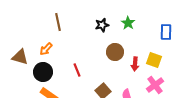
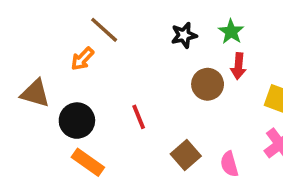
brown line: (58, 22) -> (104, 30), turned -36
orange arrow: (46, 49) -> (82, 59), moved
red arrow: (135, 64) -> (238, 66), moved

